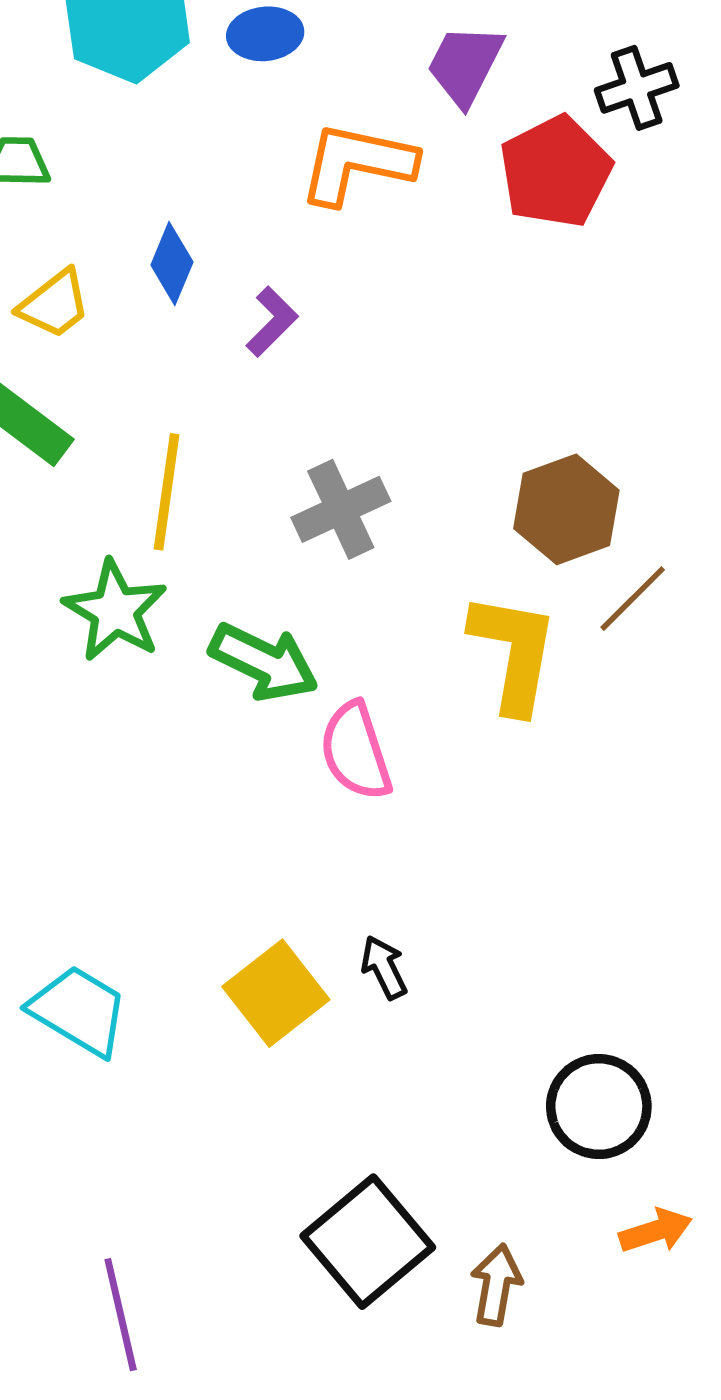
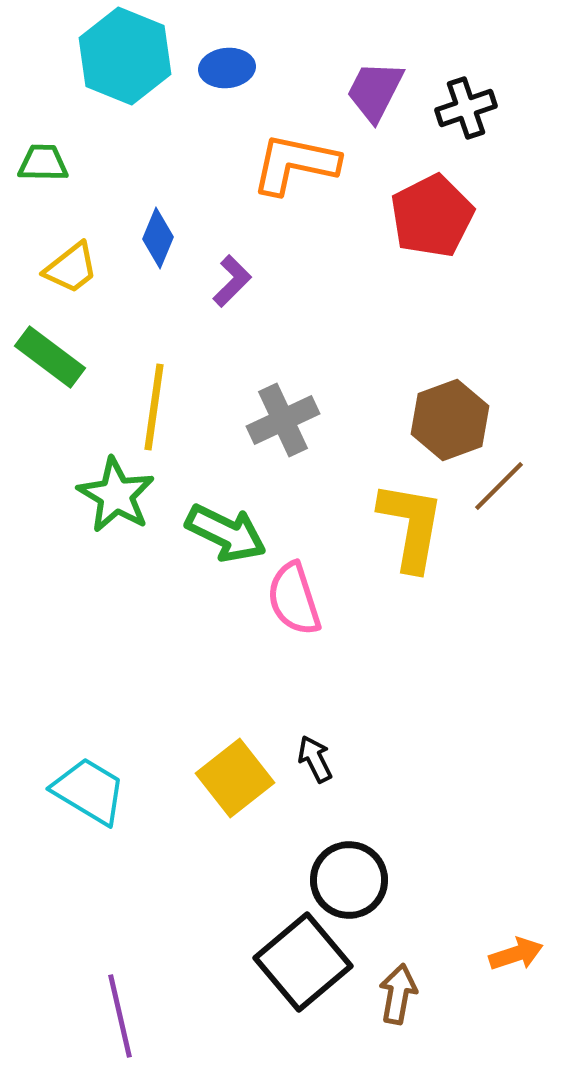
black cross: (637, 88) -> (466, 108), moved
red pentagon: (556, 172) -> (432, 216), moved
black circle: (599, 1107) -> (349, 880), moved

